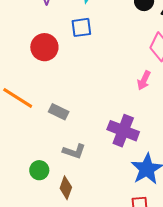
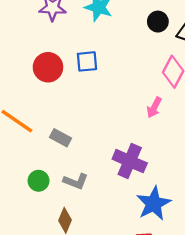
blue square: (81, 27) -> (87, 61), moved
green circle: (39, 170) -> (39, 181), moved

